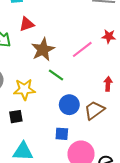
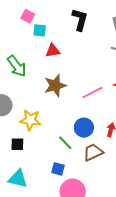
red triangle: (27, 24) -> (53, 51), moved
green line: (56, 75) -> (65, 143), moved
blue circle: (69, 105) -> (84, 128), moved

